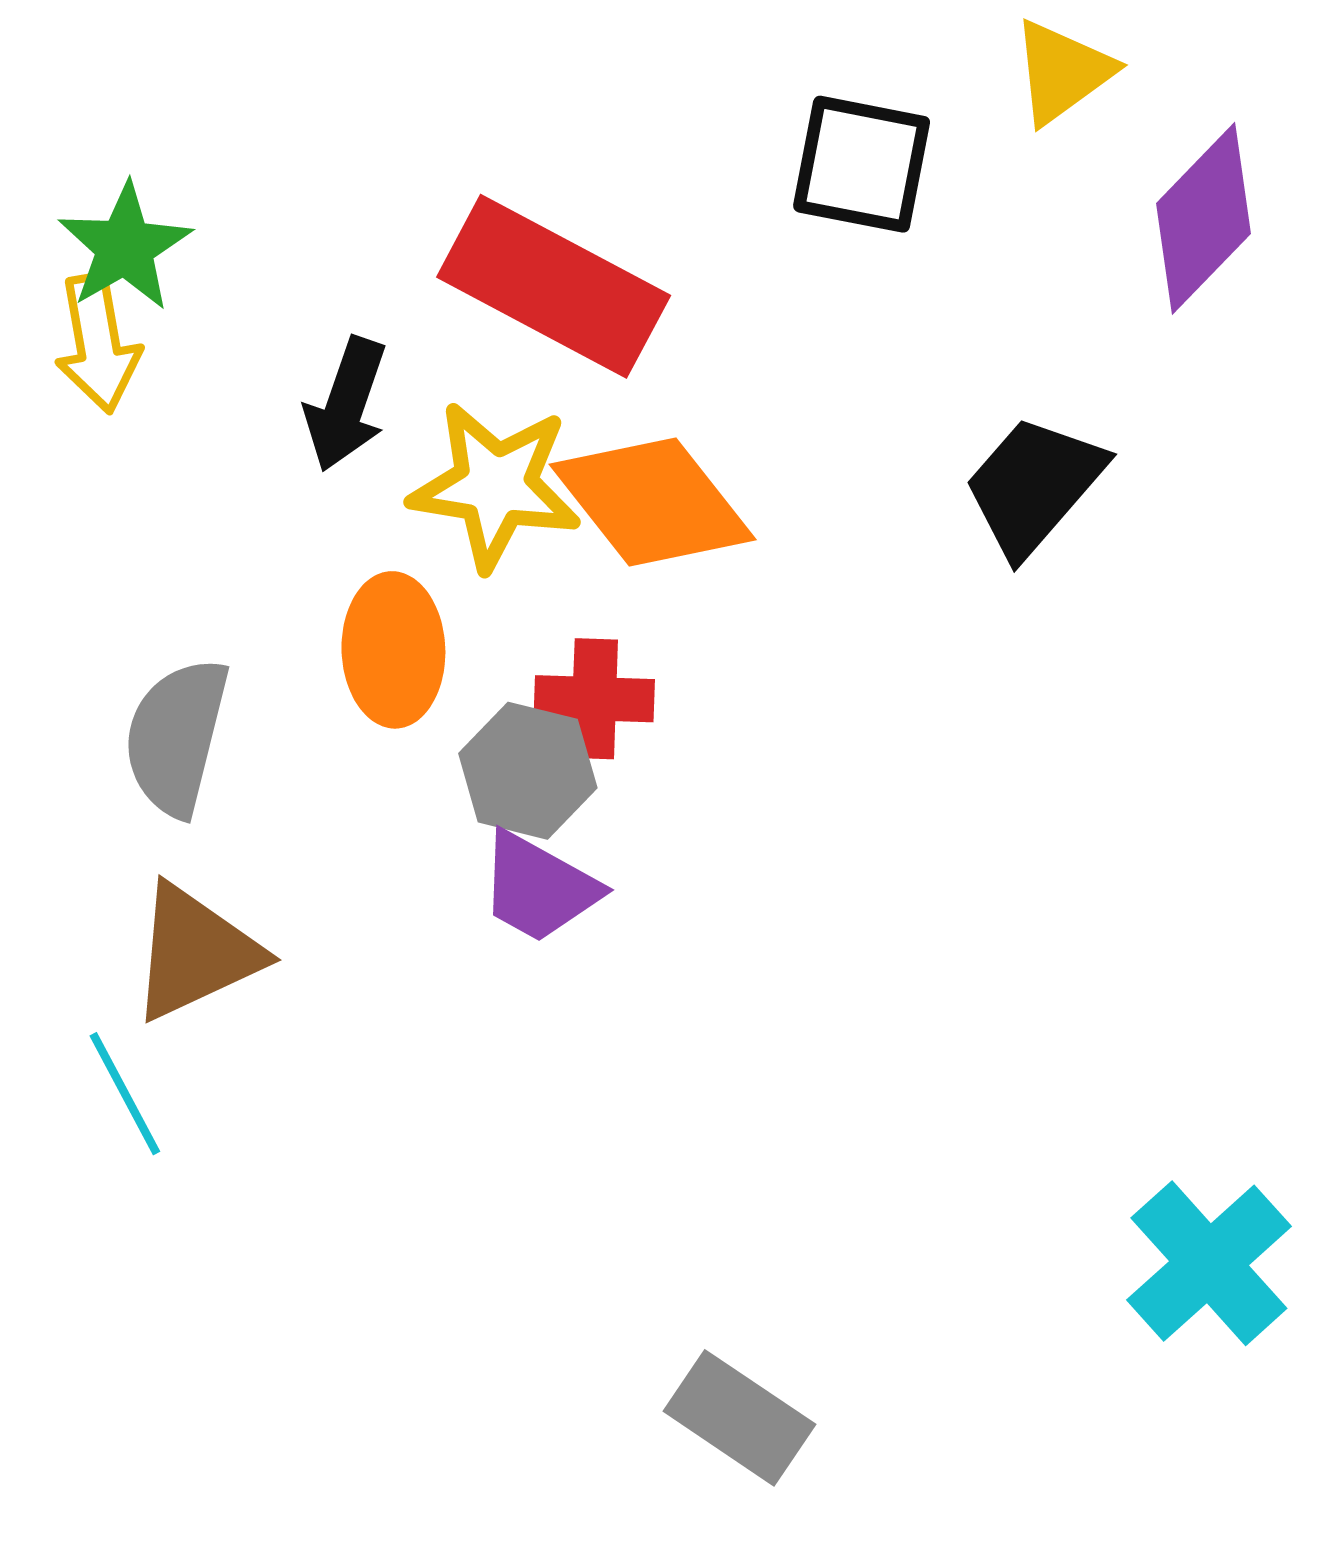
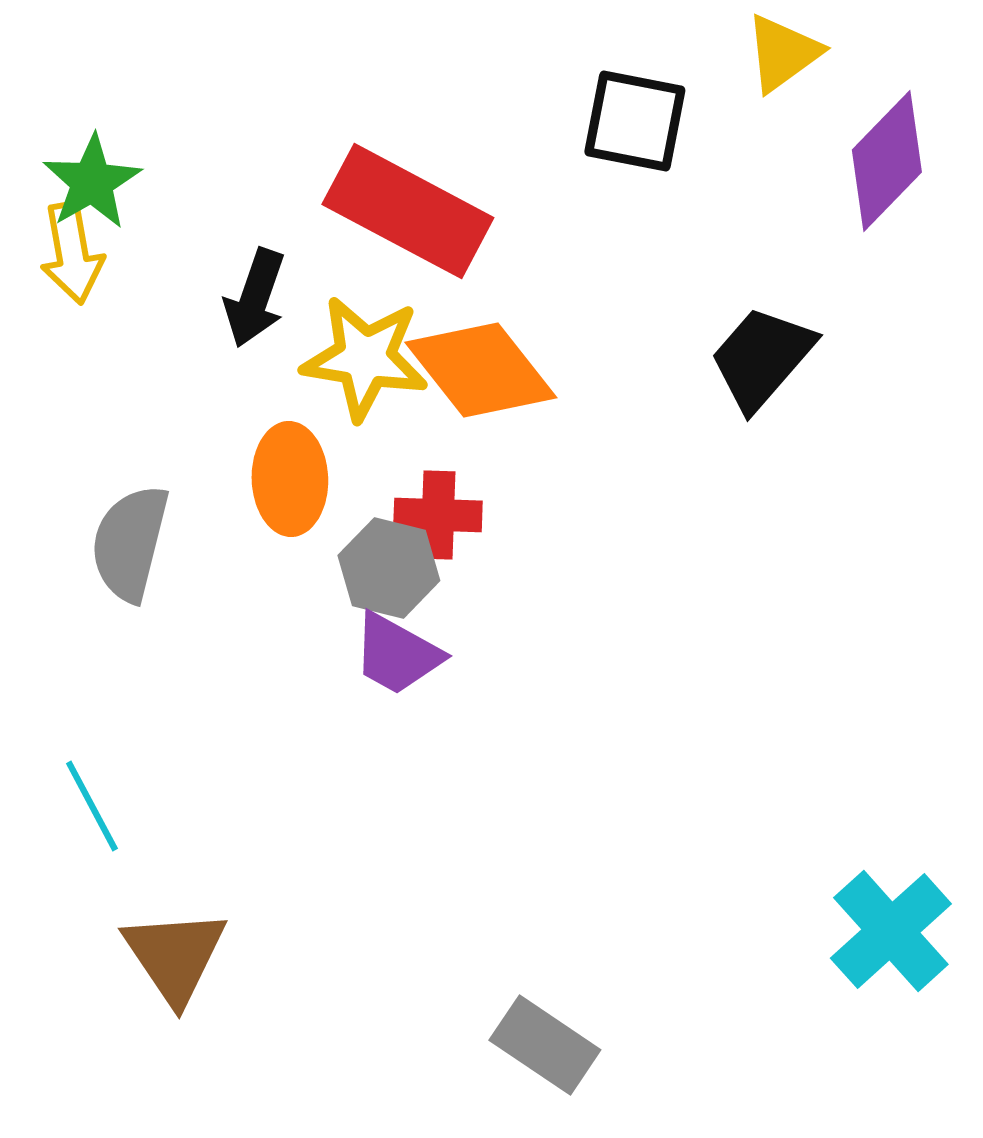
brown triangle: (195, 952) -> (175, 956), moved, turned -39

